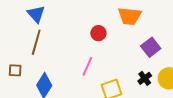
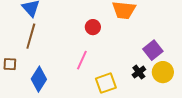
purple square: (151, 47) -> (153, 50), moved

